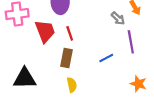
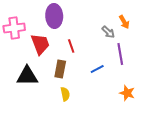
red line: (70, 33) -> (71, 46), moved
black triangle: (25, 78) -> (27, 76), moved

